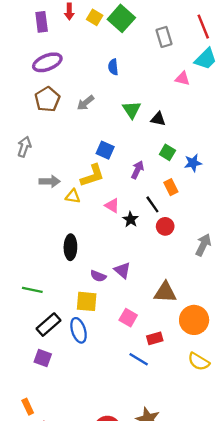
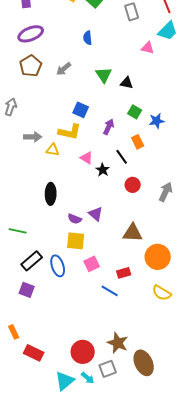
yellow L-shape: (92, 176) -> (70, 132), turned 30
red circle: (165, 226) -> (133, 185), moved
yellow square: (87, 301) -> (76, 241), moved
pink square: (128, 318) -> (92, 264), moved, turned 35

